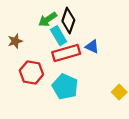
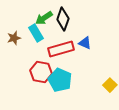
cyan rectangle: (59, 36) -> (36, 33), moved
red hexagon: (31, 73) -> (41, 72), moved

